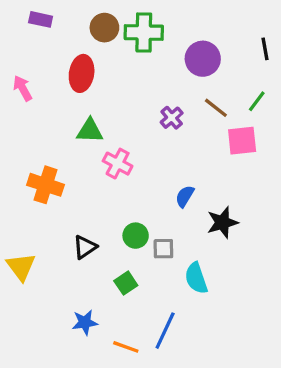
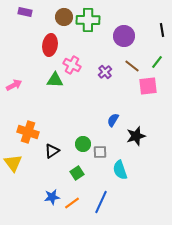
pink arrow: (23, 88) -> (14, 85), moved, turned 91
pink cross: (118, 164) -> (72, 65), moved
orange cross: (46, 185) -> (28, 132), moved
orange line: (126, 347) -> (72, 203), moved, turned -56

